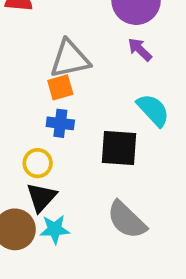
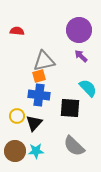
blue cross: (60, 123) -> (39, 95), size x1.5
yellow circle: (38, 163) -> (17, 116), moved
black triangle: (41, 197) -> (34, 123), moved

